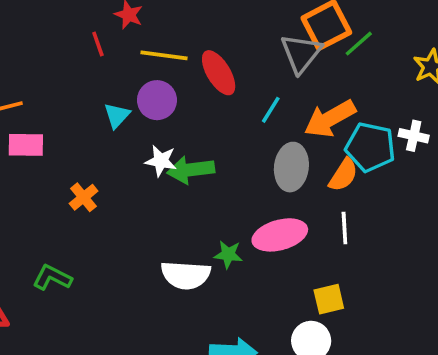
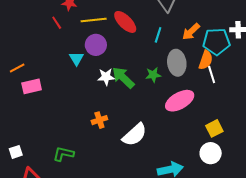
orange arrow: (330, 119) -> (191, 32), size x0.7
green arrow: (191, 170) -> (123, 78), turned 65
orange cross: (84, 197) -> (99, 120), moved, turned 35
white line: (344, 228) -> (212, 74), moved
green star: (228, 254) -> (153, 75), moved
white semicircle: (186, 275) -> (135, 135), turned -32

